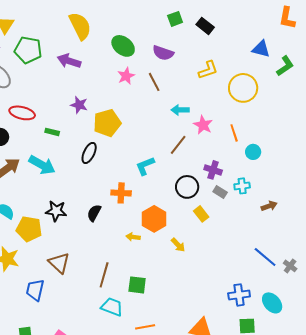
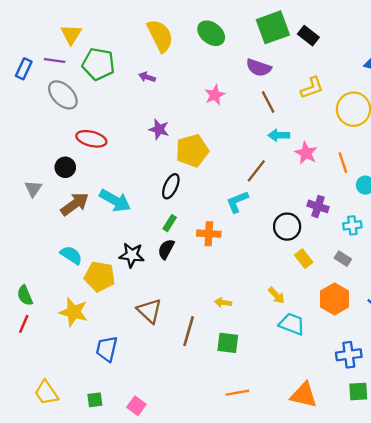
green square: (175, 19) -> (273, 27), size x1.8
green ellipse: (123, 46) -> (211, 33), moved
purple arrow: (69, 61) -> (147, 77), size x0.6
brown line: (154, 82) -> (268, 102), moved
green rectangle: (52, 132) -> (170, 223), moved, turned -72
brown line: (178, 145) -> (256, 171), moved
gray rectangle: (220, 192) -> (343, 259), moved
black semicircle: (94, 213) -> (166, 249), moved
orange hexagon: (154, 219) -> (335, 299), moved
yellow arrow: (133, 237) -> (223, 303), moved
brown triangle: (59, 263) -> (149, 311), moved
cyan trapezoid: (112, 307) -> (292, 324), moved

